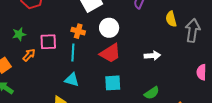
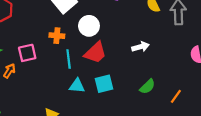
cyan line: (73, 53) -> (69, 59), moved
cyan triangle: (72, 80) -> (77, 86), moved

